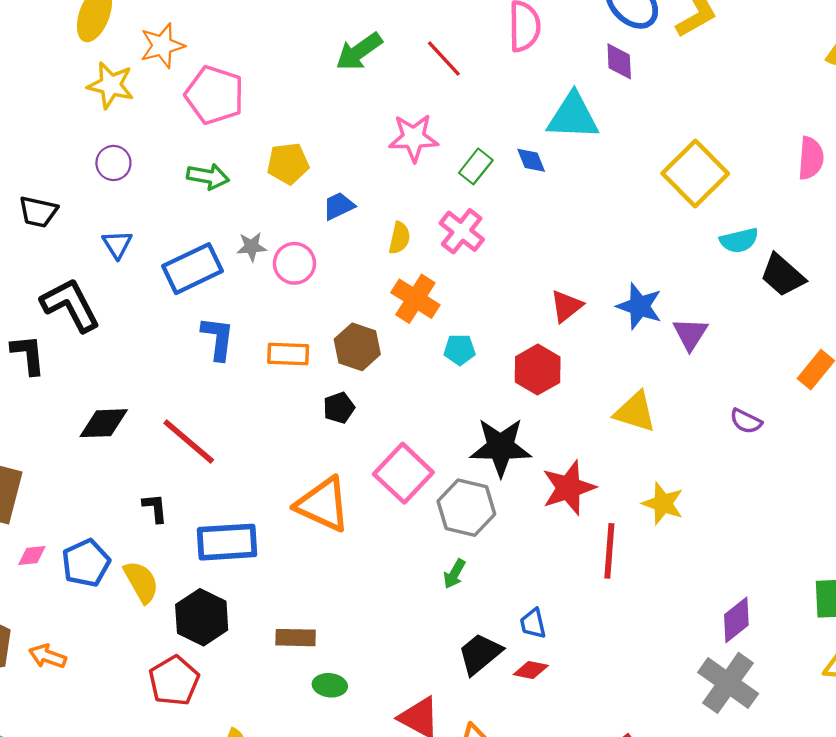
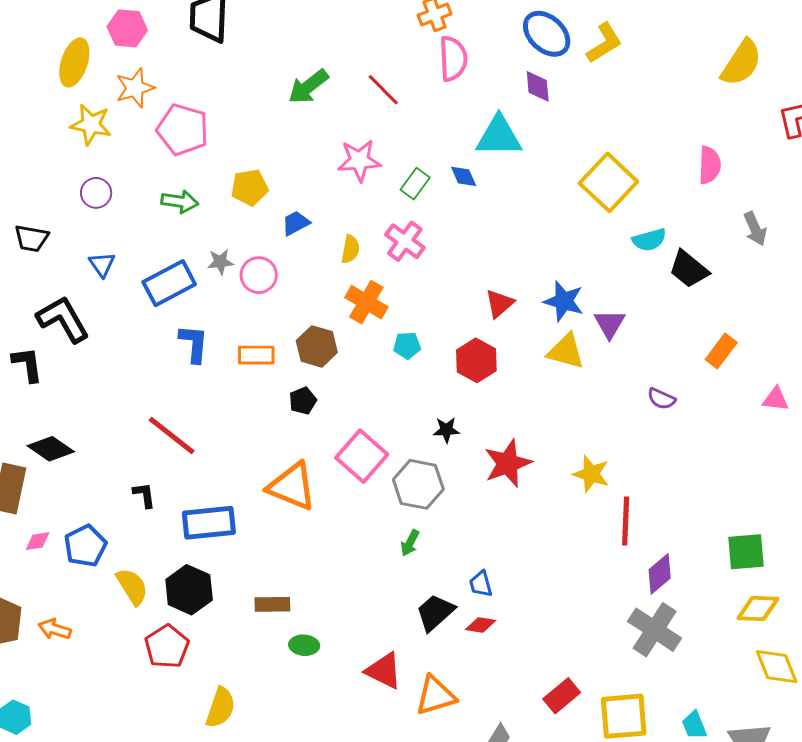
yellow triangle: (635, 412) -> (566, 351), moved
black diamond: (104, 423) -> (51, 449), moved, turned 39
black star: (501, 447) -> (446, 430), size x0.5
red line: (609, 551) -> (626, 521), moved
yellow semicircle: (141, 582) -> (132, 587), moved

